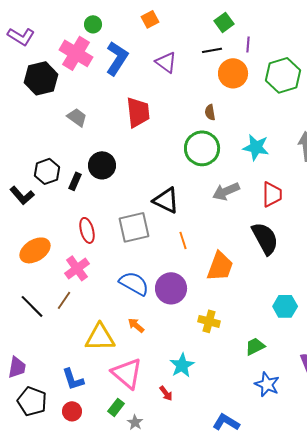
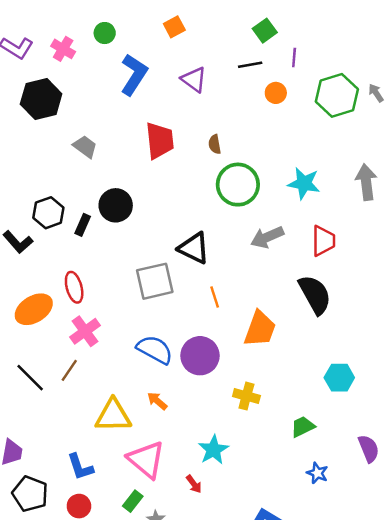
pink cross: (76, 53) -> (63, 49), moved, size x0.6
orange circle: (233, 73) -> (276, 93), size x0.6
brown semicircle: (210, 112) -> (215, 144), moved
red ellipse: (87, 230) -> (74, 287), moved
blue star: (267, 384) -> (317, 473), size x0.7

